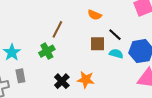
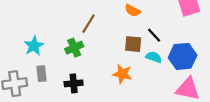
orange star: (86, 80) -> (122, 74), moved
black cross: (62, 81) -> (74, 83), moved, turned 35

